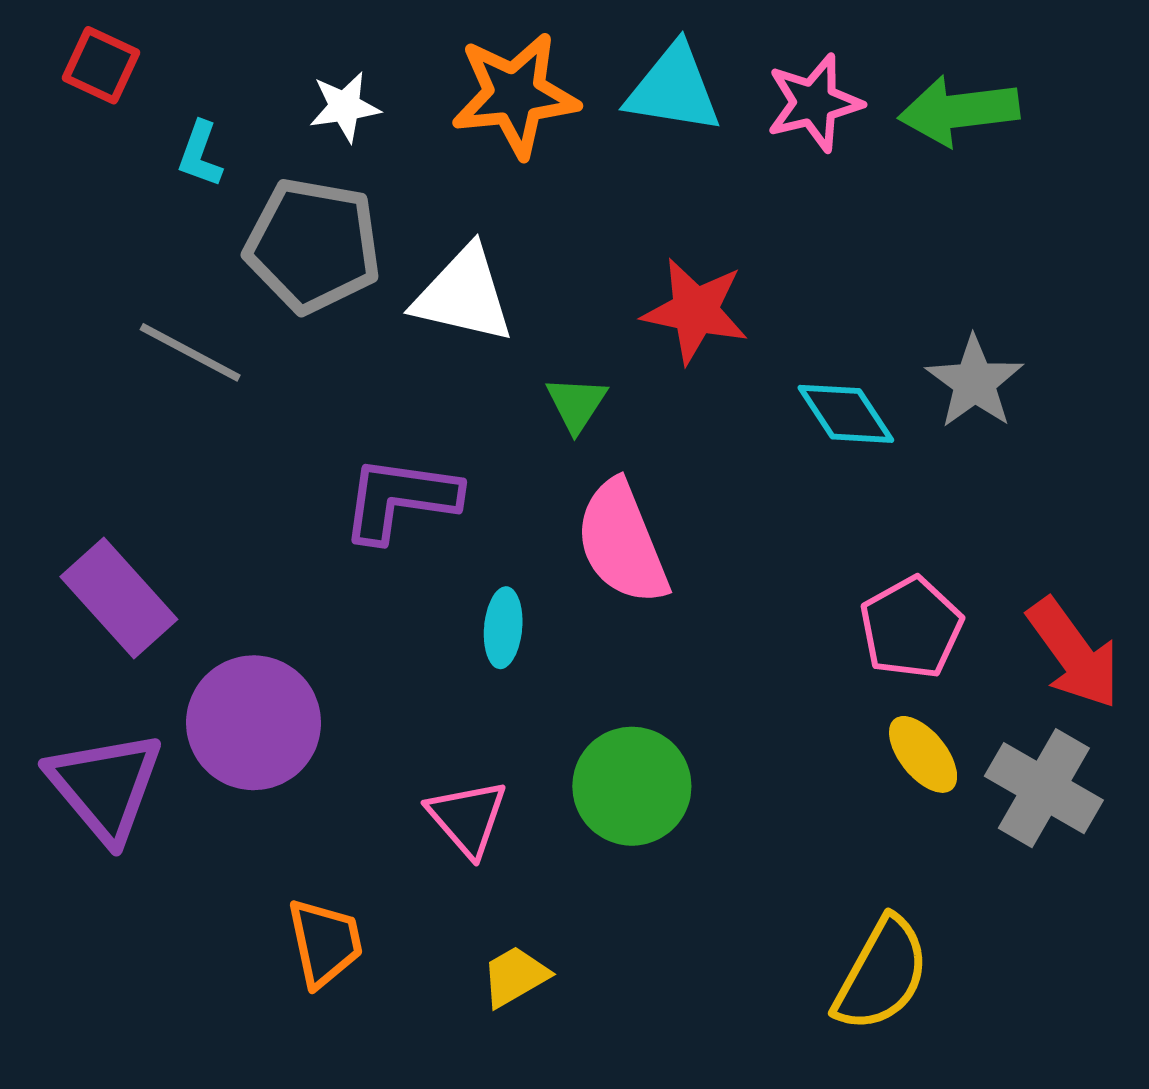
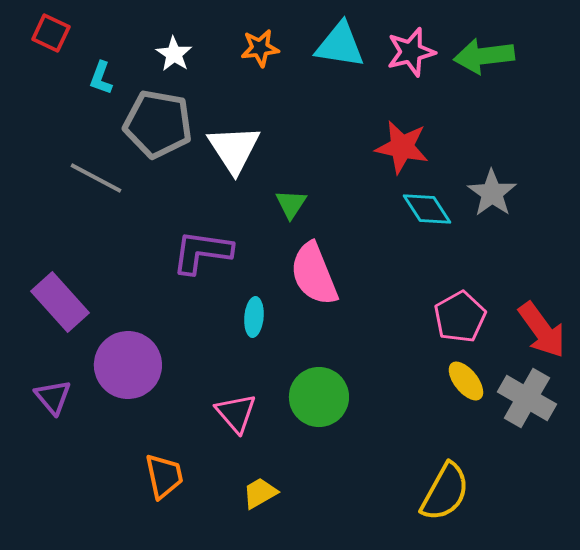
orange star: (515, 95) -> (260, 48), size x0.6
white star: (345, 107) -> (174, 54), turned -30
white triangle: (464, 295) -> (234, 149), turned 44
red star: (695, 311) -> (402, 147), moved
purple triangle: (105, 786) -> (53, 397), size x0.6

